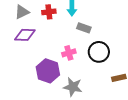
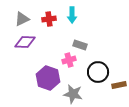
gray rectangle: (84, 28) -> (80, 45), moved
black circle: (99, 52) -> (98, 72), moved

